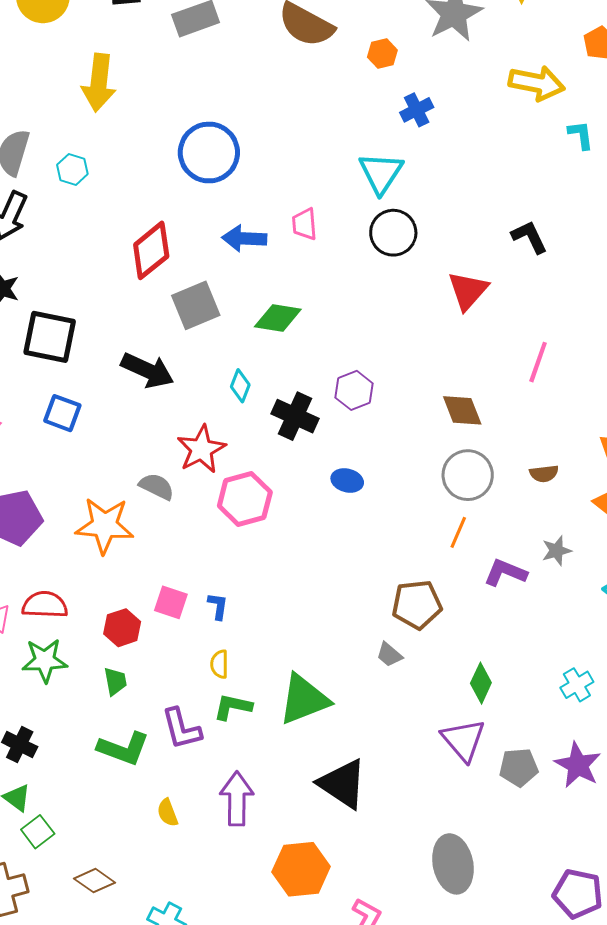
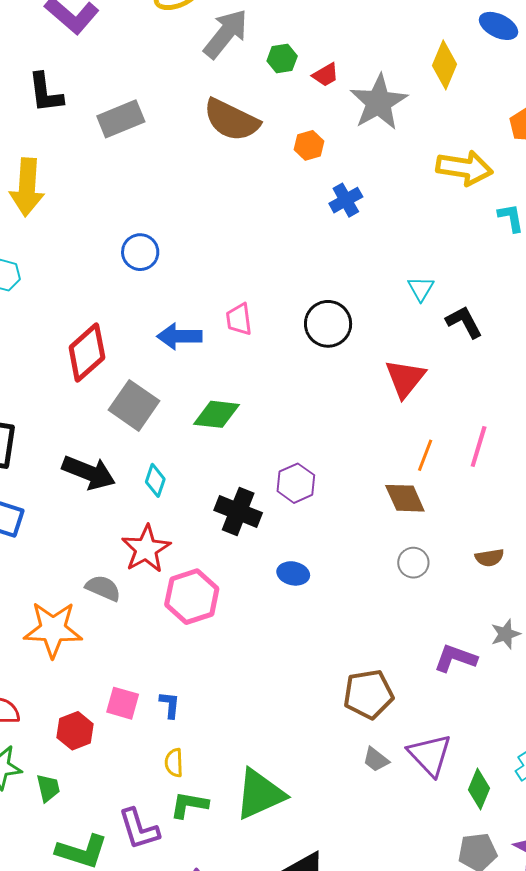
blue circle: (209, 153) -> (140, 252), size x0.6
cyan triangle: (381, 173) -> (421, 289), moved, size x0.6
gray square: (196, 305) -> (134, 405), turned -30
cyan diamond: (240, 386) -> (155, 480), moved
gray circle: (468, 475) -> (413, 563), size x0.6
orange line: (458, 532) -> (425, 455), moved
gray trapezoid: (389, 655) -> (376, 760), moved
green trapezoid: (115, 681) -> (48, 788), moved
green diamond: (481, 683) -> (479, 789), moved
purple triangle: (463, 740) -> (430, 755), moved

